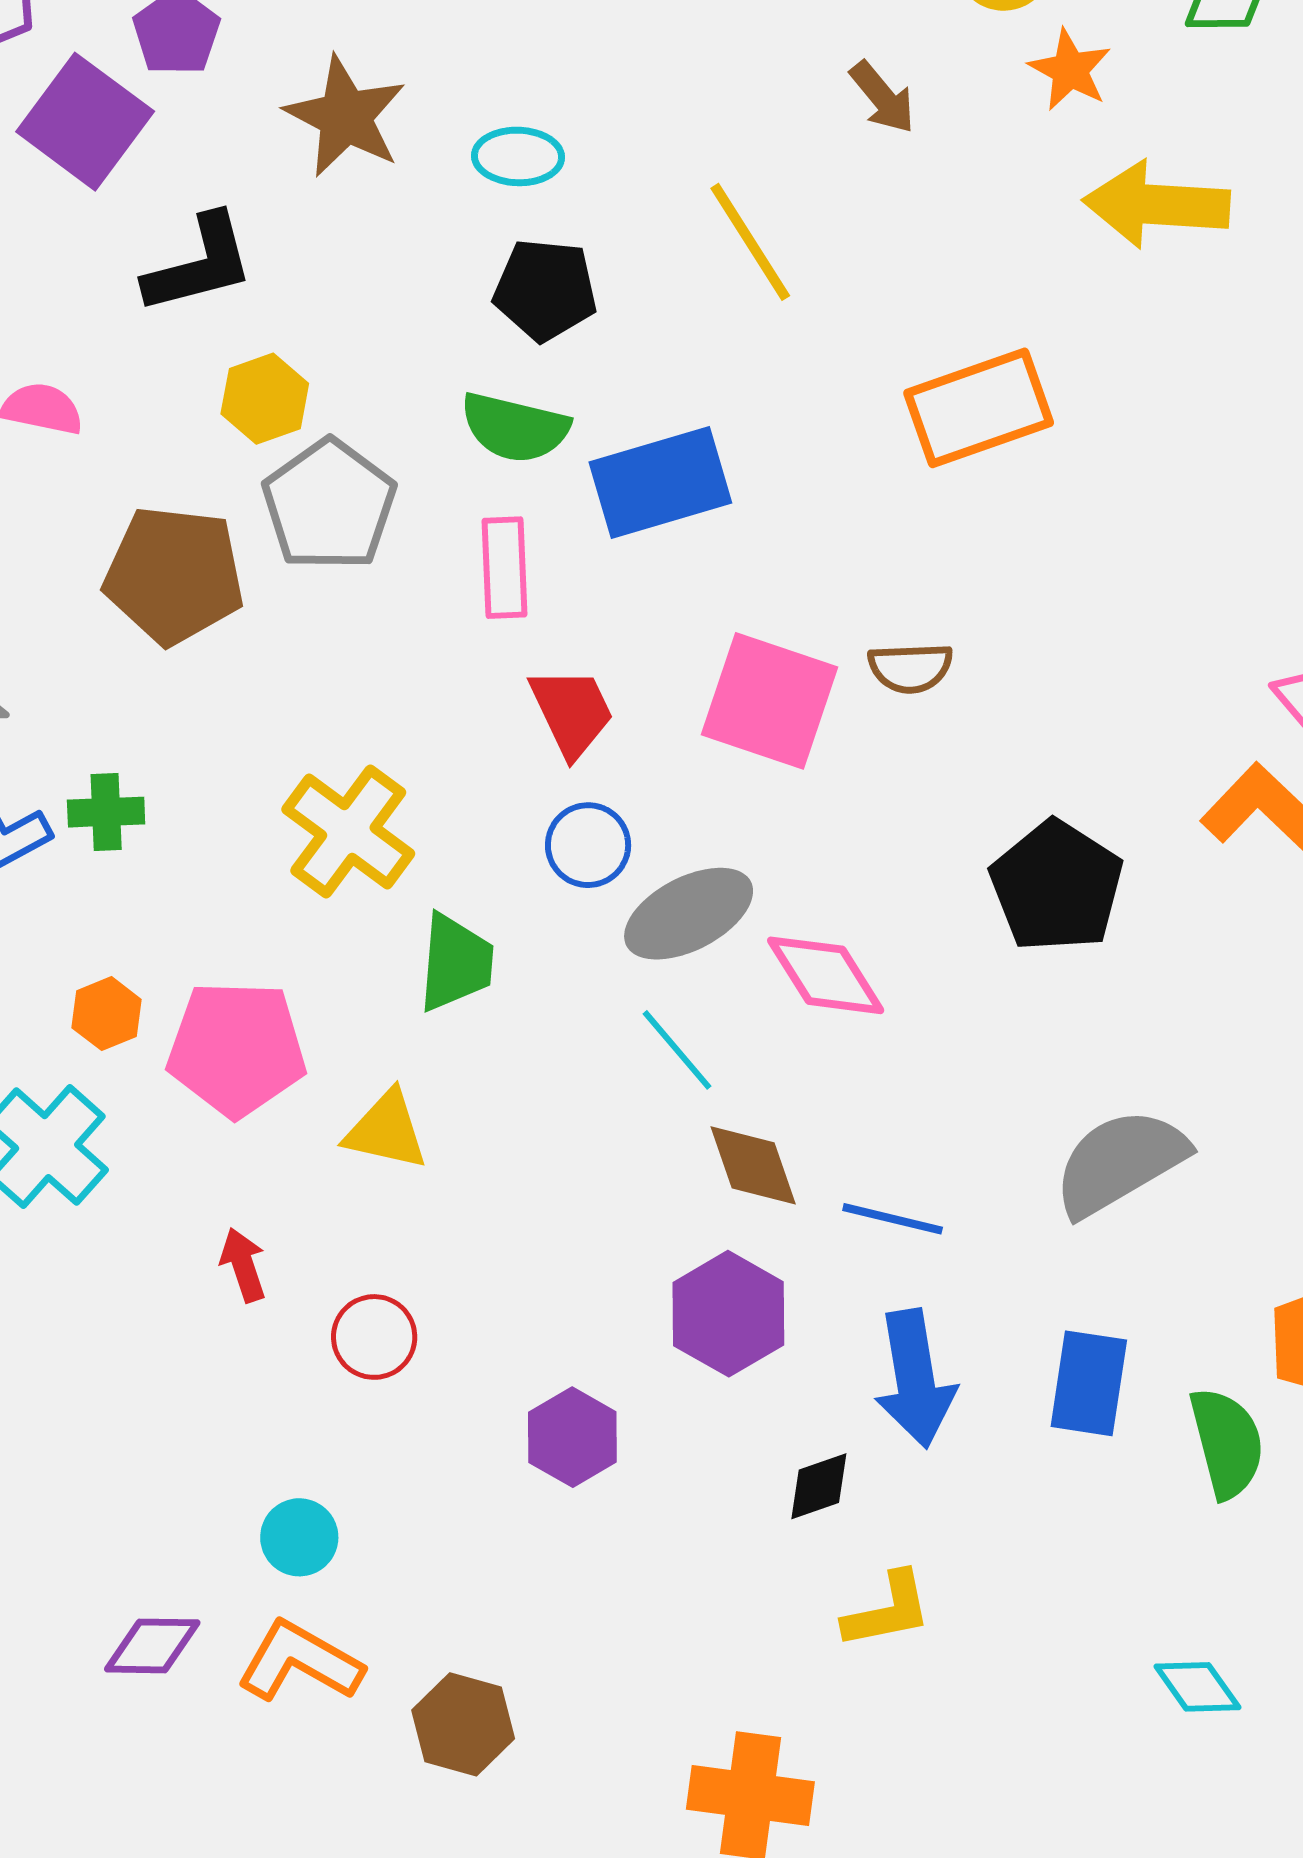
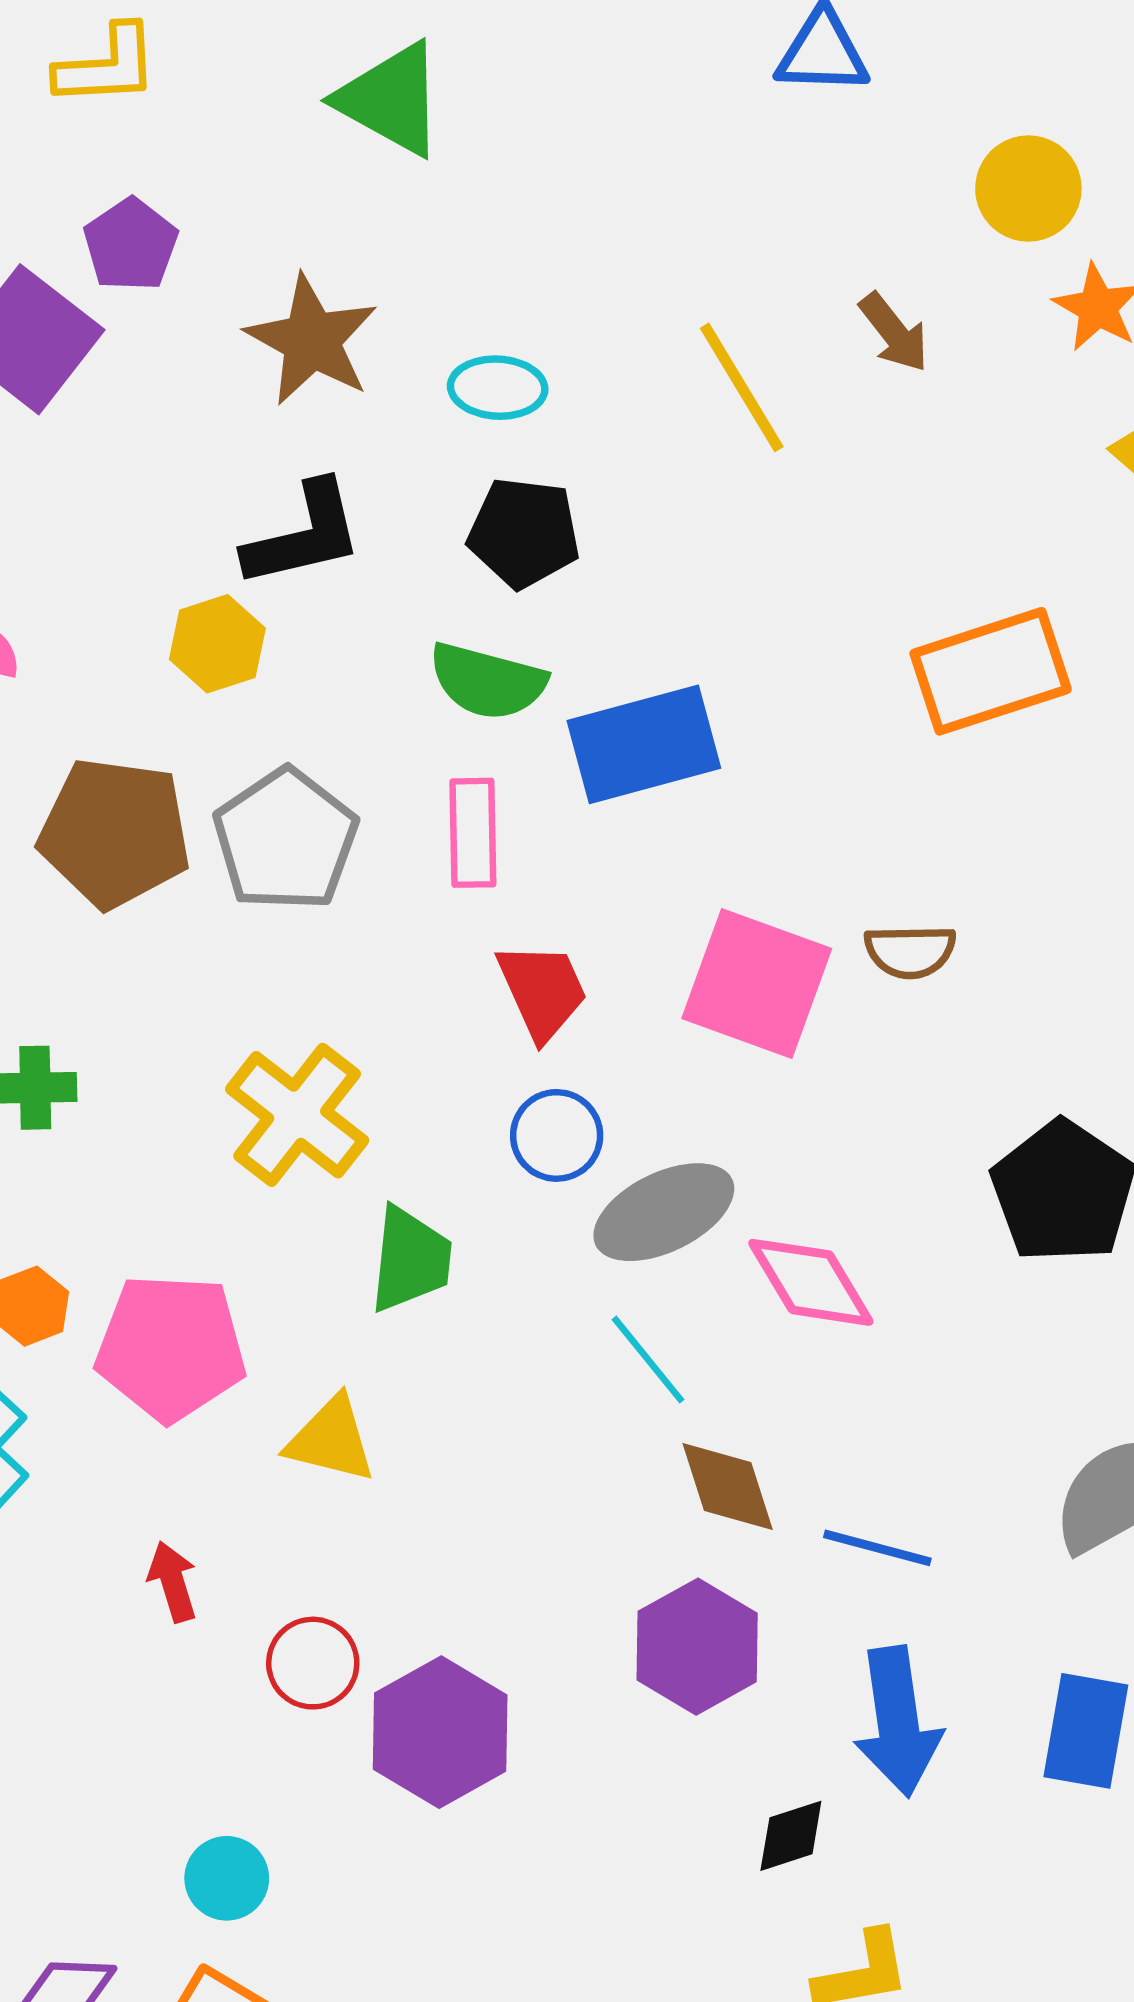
yellow line: (750, 242) -> (742, 387), moved
black L-shape: (199, 264) -> (304, 535), moved
gray pentagon: (329, 505) -> (286, 840), moved
purple hexagon: (572, 1437) -> (440, 1732), moved, size x1.4

